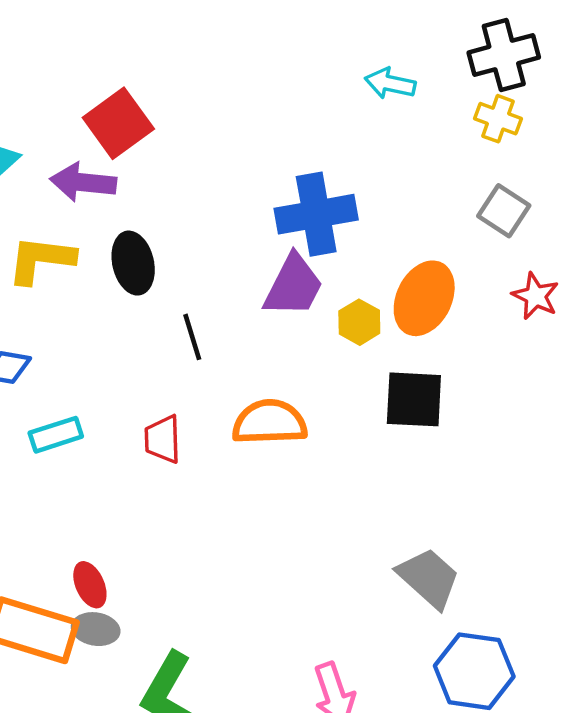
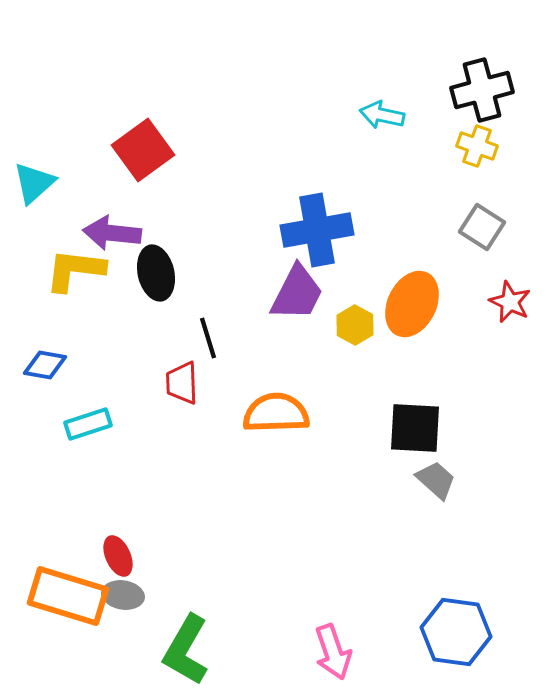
purple arrow: (83, 182) -> (112, 233), moved
black square: (414, 399) -> (415, 428), moved
red trapezoid: (163, 439) -> (182, 383), moved
gray trapezoid: (429, 578) -> (436, 480), moved, size x0.7

